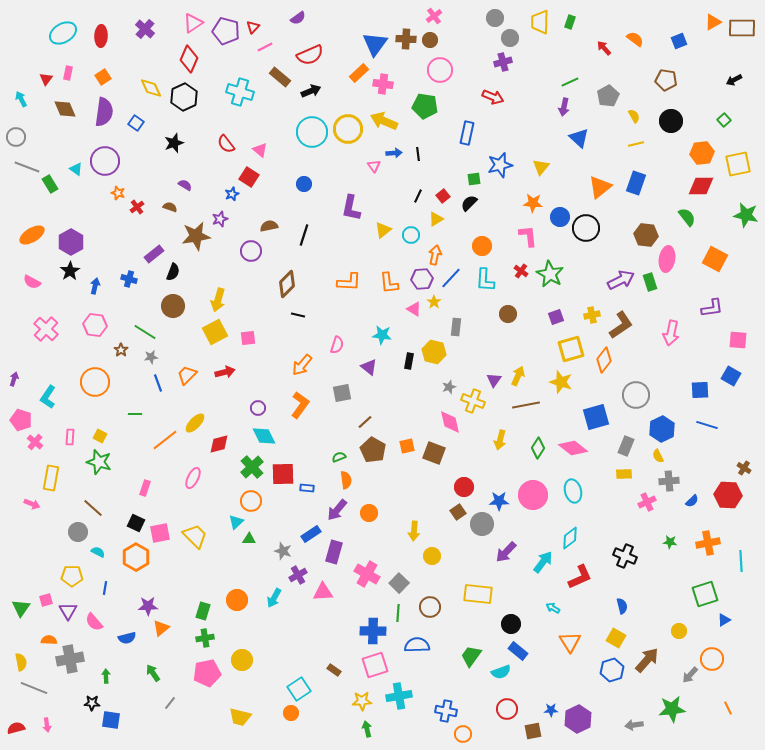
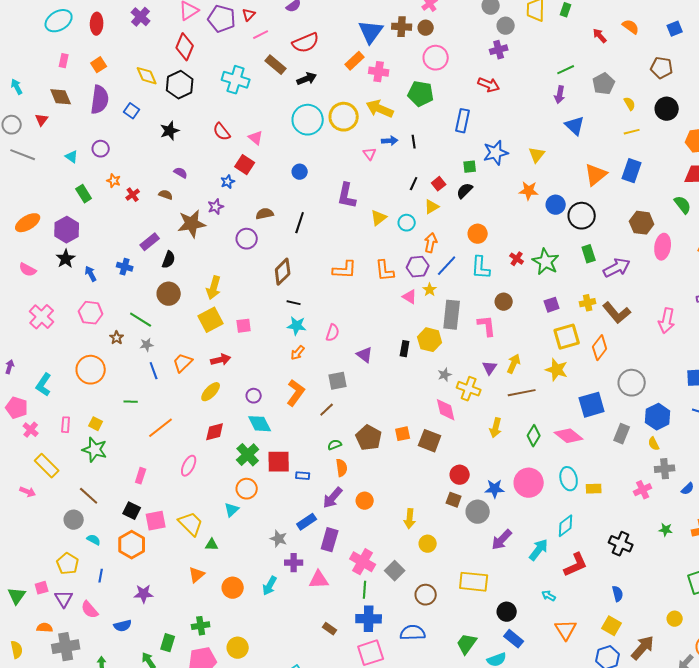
red triangle: (46, 79) -> (42, 120), moved
purple circle: (105, 161) -> (101, 149), size x0.6
green rectangle: (50, 184) -> (84, 194), moved
pink L-shape: (528, 236) -> (487, 326), moved
green rectangle: (650, 282) -> (589, 254), moved
blue arrow: (95, 286) -> (91, 274), turned -42
brown L-shape: (621, 325) -> (617, 313), turned 84
gray rectangle: (456, 327) -> (452, 315), size x1.6
cyan star: (382, 335) -> (297, 326), moved
orange arrow: (302, 365) -> (298, 353), size x0.7
brown line: (365, 422) -> (327, 410), moved
yellow ellipse: (195, 423) -> (211, 392), moved
yellow rectangle: (624, 474) -> (594, 489), moved
yellow rectangle: (51, 478) -> (47, 466), turned -55
brown square: (458, 512) -> (454, 500), turned -35
green triangle: (249, 539) -> (212, 545), moved
purple cross: (298, 575) -> (294, 563), turned 30
yellow pentagon: (72, 576) -> (68, 564), turned 30
green rectangle: (203, 611) -> (168, 643), moved
green line: (398, 613) -> (365, 590), moved
orange triangle: (161, 628) -> (197, 575), moved
brown rectangle: (334, 670) -> (330, 629), moved

